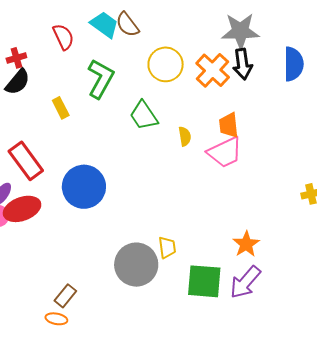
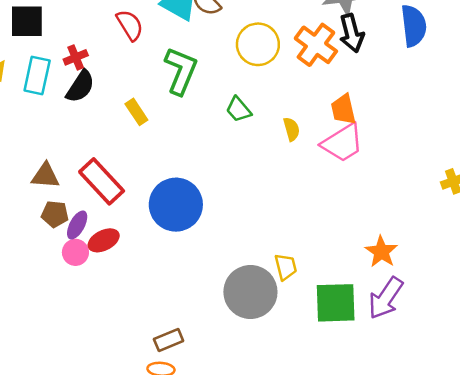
green trapezoid: (144, 116) -> (239, 110), size x0.7
red ellipse: (22, 209) -> (104, 240), size x0.7
brown rectangle: (65, 296) -> (169, 340), turned 35

